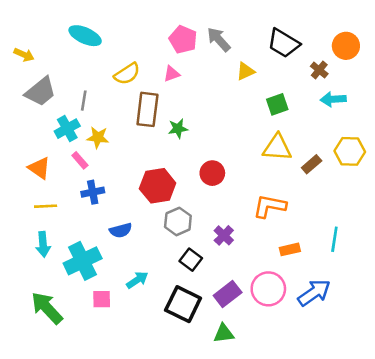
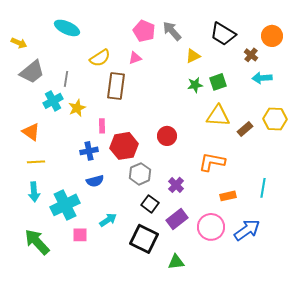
green star: (178, 129) -> (195, 85), moved
yellow star: (98, 137) -> (77, 108), turned -30
pink rectangle: (80, 160) -> (102, 126), moved, turned 40
blue cross: (93, 192) -> (89, 151), moved
purple rectangle: (228, 294) -> (177, 219), moved

